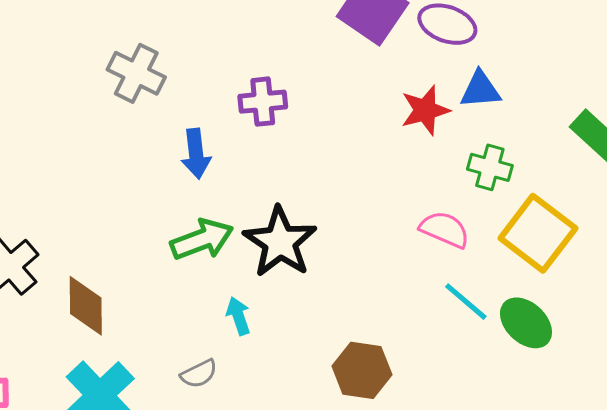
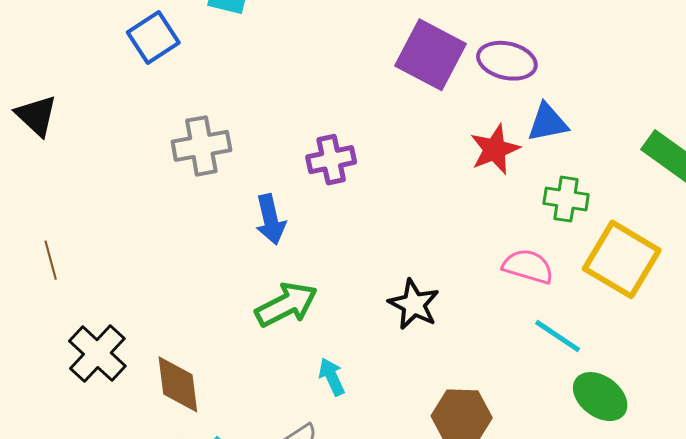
gray cross: (136, 73) -> (201, 146), turned -30
black star: (280, 242) -> (414, 304), moved, size x0.7
green ellipse: (526, 323) -> (600, 397), moved

